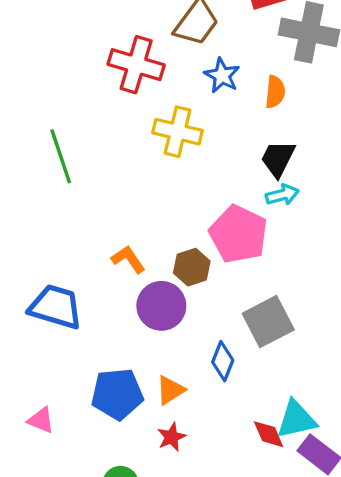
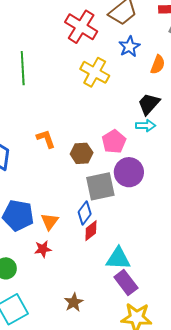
pink pentagon: (238, 234) -> (114, 142), size x0.7
purple circle: (161, 306) -> (129, 172), moved
gray square: (268, 322) -> (100, 186), moved
orange triangle: (170, 390) -> (50, 222), turned -36
red diamond: (269, 434) -> (91, 231), moved, turned 60

